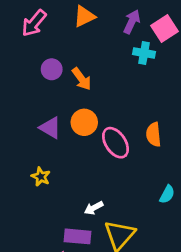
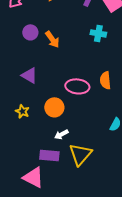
cyan cross: (144, 53) -> (98, 33), moved
orange circle: (84, 122) -> (54, 107), moved
pink ellipse: (116, 143) -> (77, 86), turned -50

